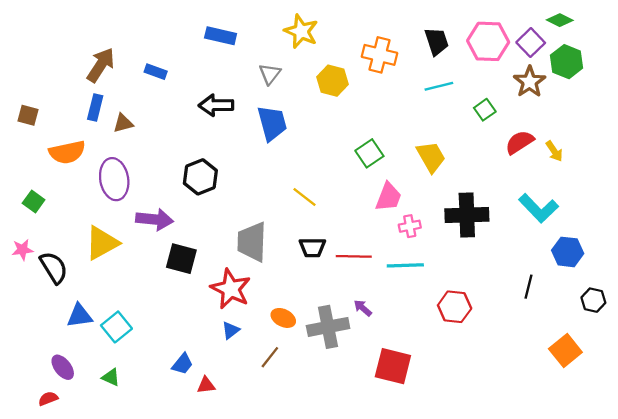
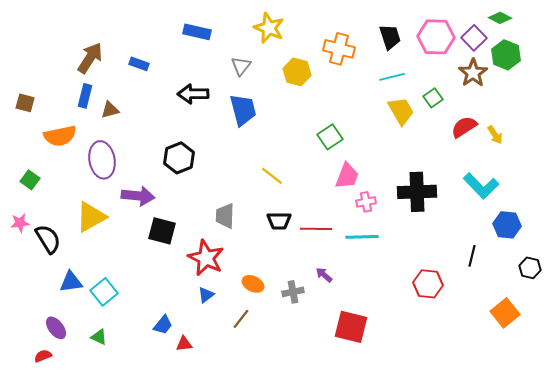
yellow trapezoid: (431, 157) -> (401, 111), moved
gray trapezoid: (252, 242) -> (225, 216), size x0.7
red hexagon: (455, 307) -> (428, 284), moved
gray cross: (328, 327) -> (293, 292), size x0.6

